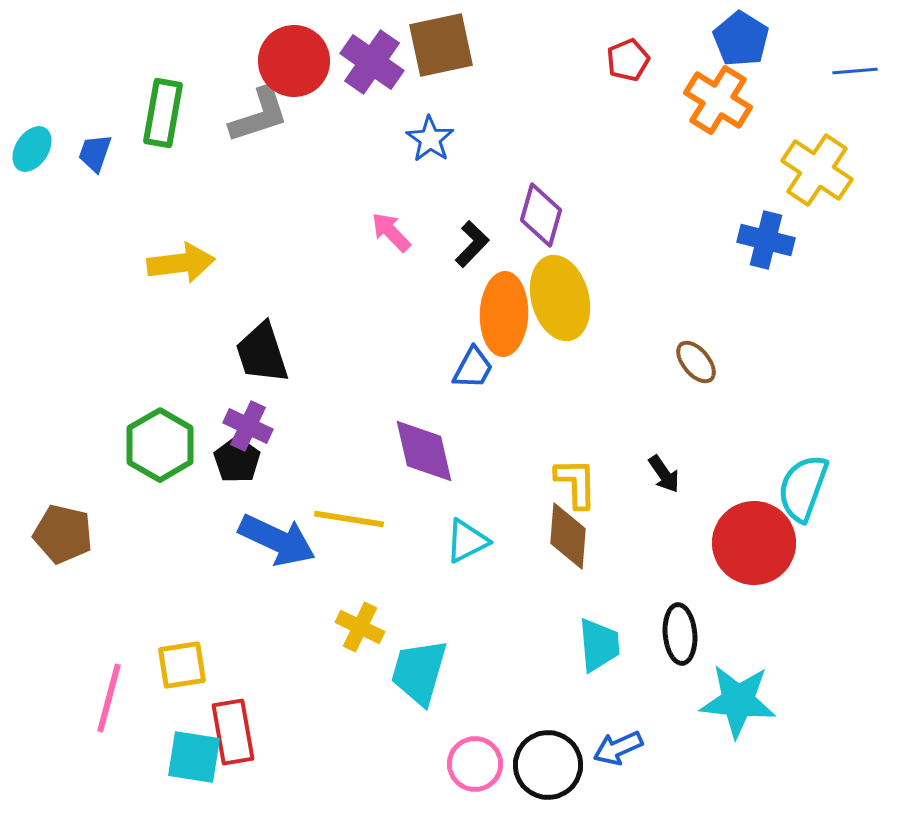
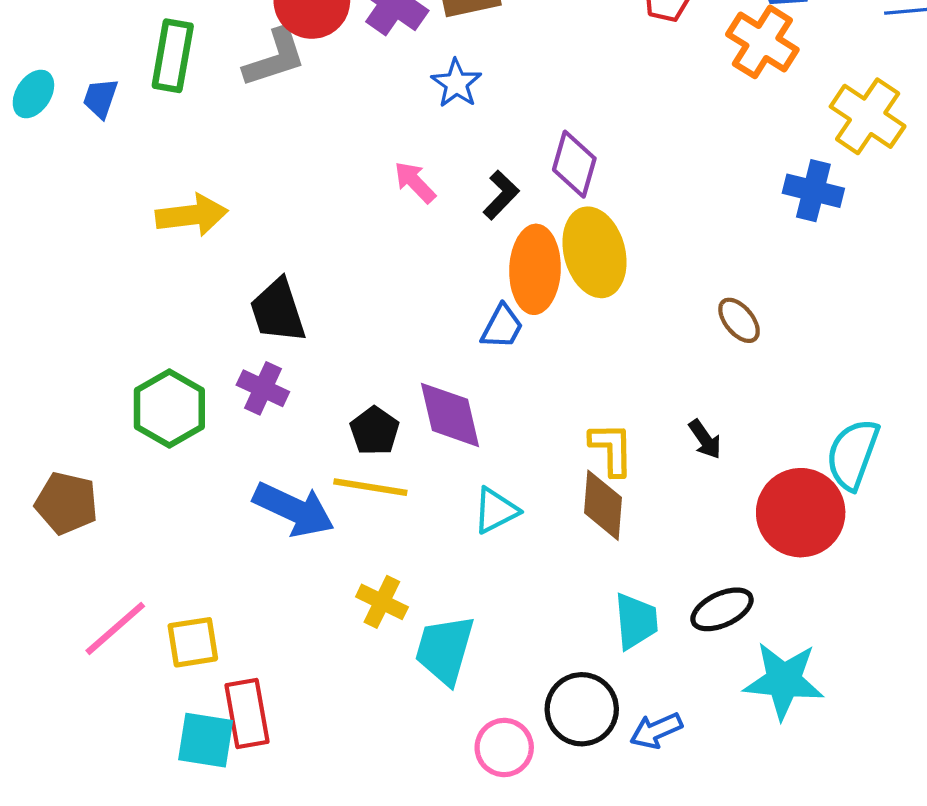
black pentagon: (237, 460) -> (375, 431), moved
black ellipse: (680, 634) -> (722, 609), turned 70
pink line: (109, 698) -> (115, 628), moved, turned 34
black circle: (548, 765) -> (582, 709), moved

